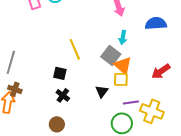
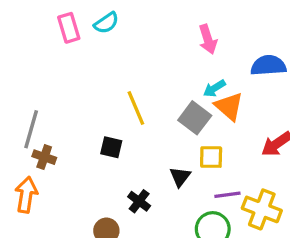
cyan arrow: (123, 37) -> (214, 88), turned 48
orange triangle: (123, 65) -> (229, 106), moved
brown cross: (15, 89) -> (44, 157), moved
black cross: (63, 95) -> (139, 201), moved

